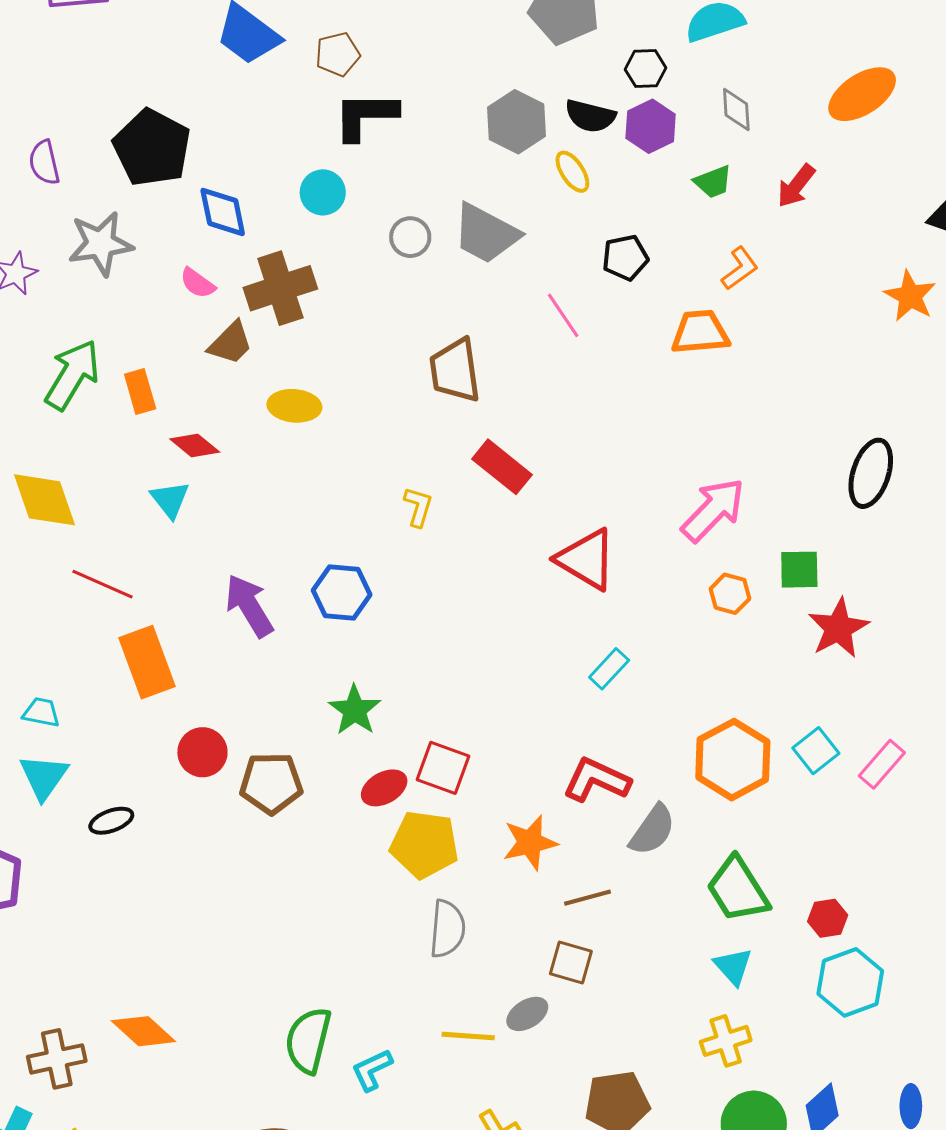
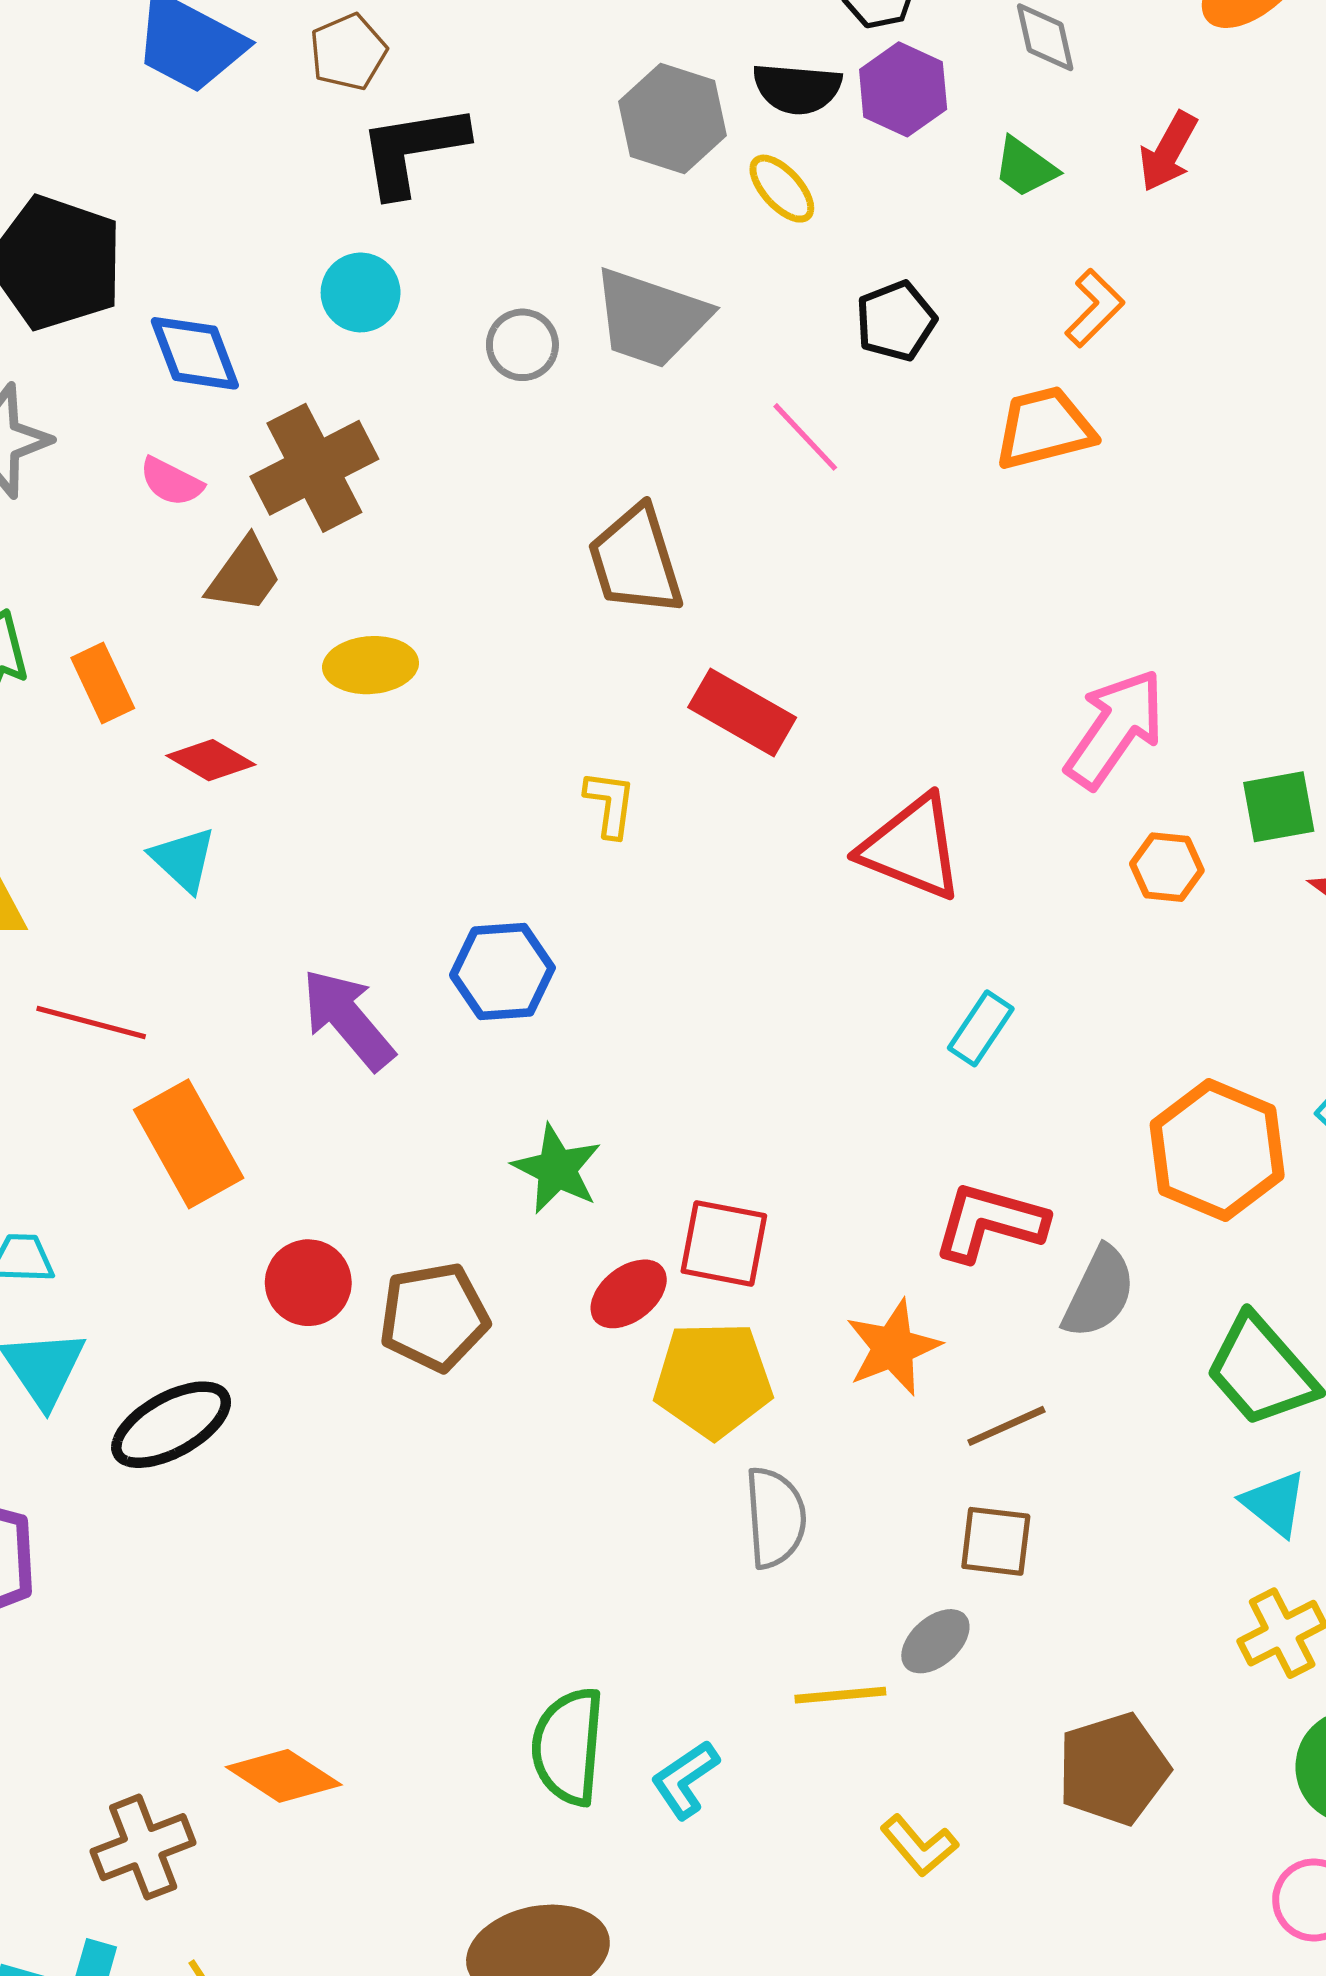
green trapezoid: (713, 182) -> (1025, 167), turned 66
black ellipse: (111, 821) -> (171, 1425), size x1.6

